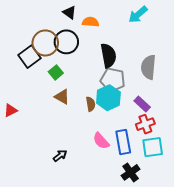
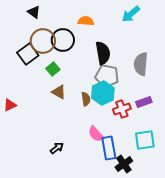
black triangle: (69, 12) -> (34, 12), moved
purple rectangle: (142, 104) -> (144, 102), moved, turned -63
red cross: (145, 124) -> (122, 109), moved
blue rectangle: (123, 142) -> (109, 148), moved

